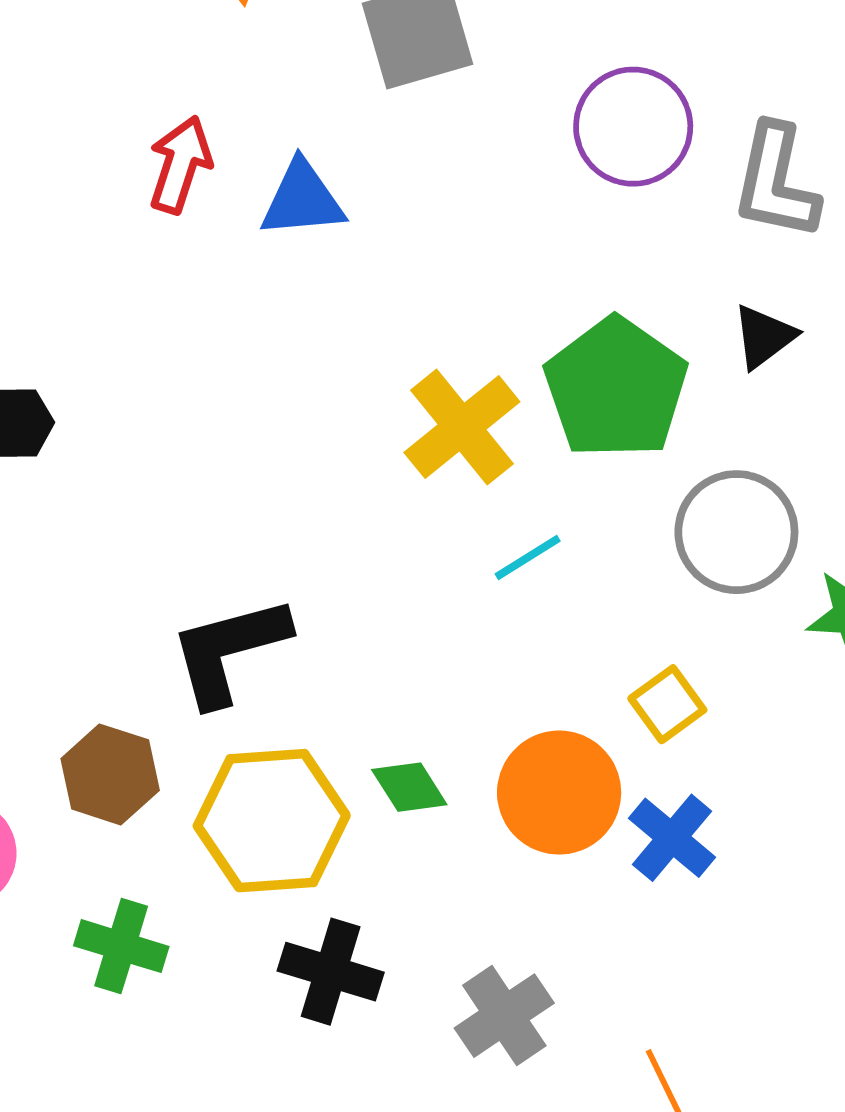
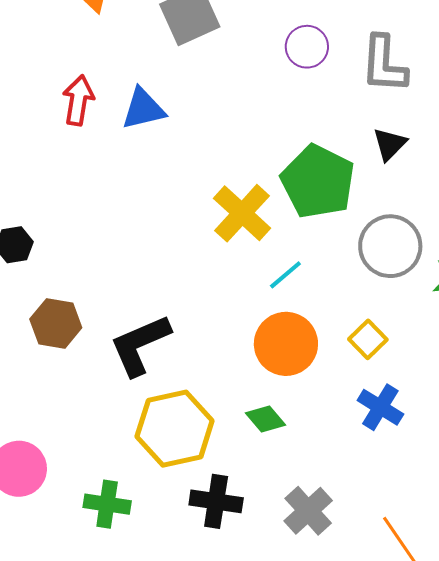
purple circle: (633, 127) -> (307, 47), size x0.7
brown hexagon: (110, 774) -> (56, 323), moved
green diamond: (409, 787) -> (265, 419), moved
orange circle: (559, 793) -> (286, 344), moved

